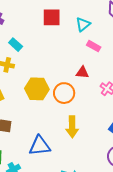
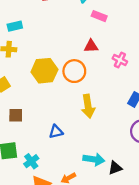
cyan rectangle: (16, 45) -> (15, 26), turned -48
blue triangle: (40, 146) -> (56, 132), size x0.6

